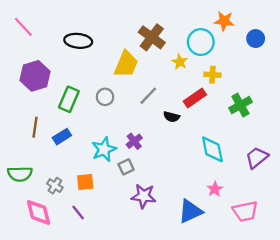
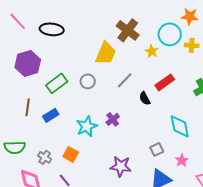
black ellipse: (78, 41) -> (52, 29), moved
yellow cross: (212, 75) -> (192, 45), moved
green rectangle: (69, 99) -> (57, 83), turned 30
black semicircle: (172, 117) -> (145, 98), turned 48
gray square: (126, 167) -> (157, 149), moved
orange square: (85, 182) -> (71, 154), turned 35

